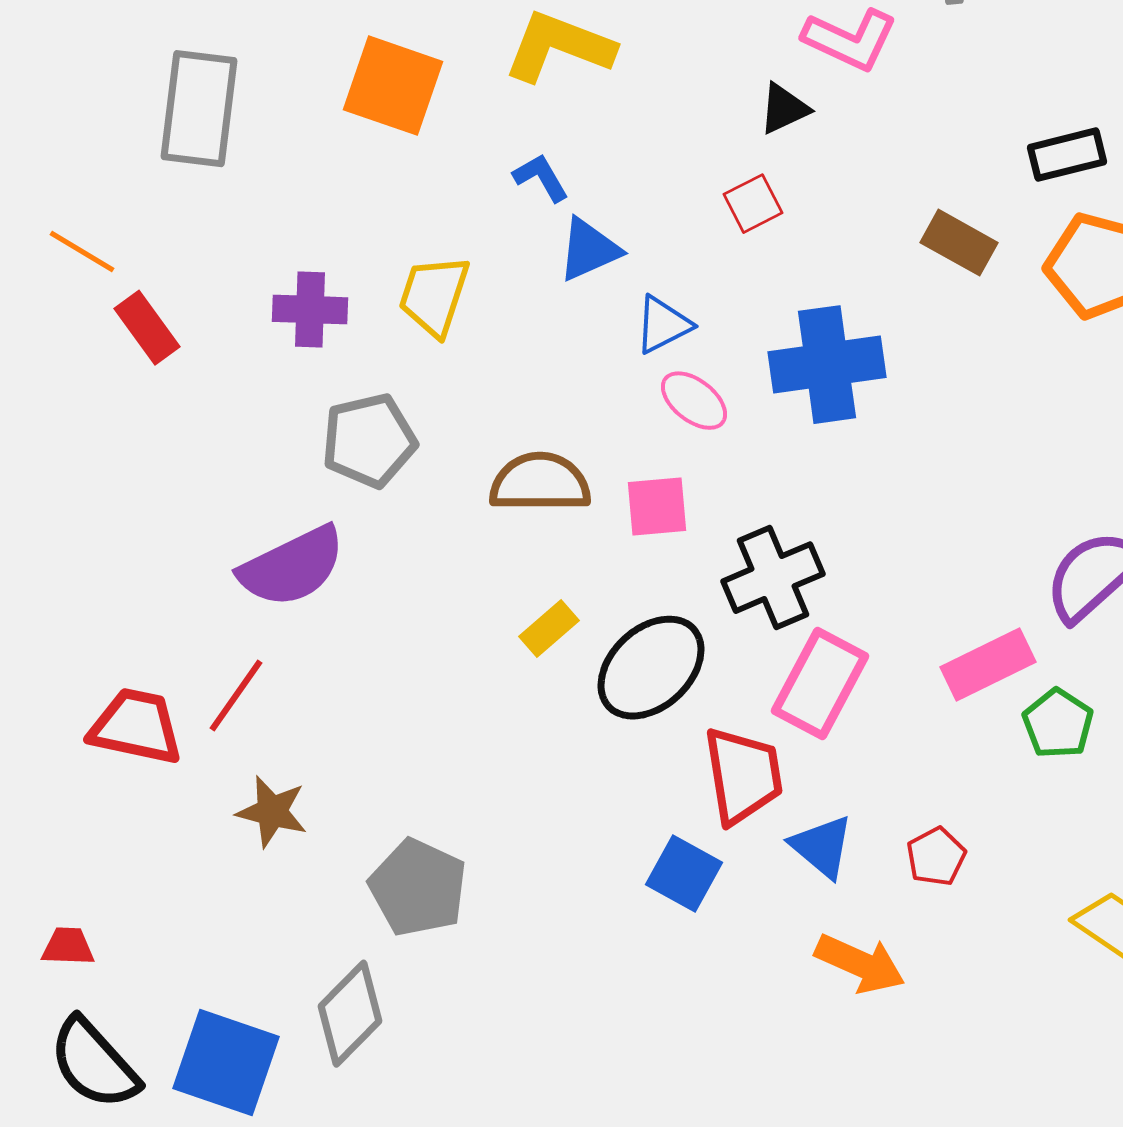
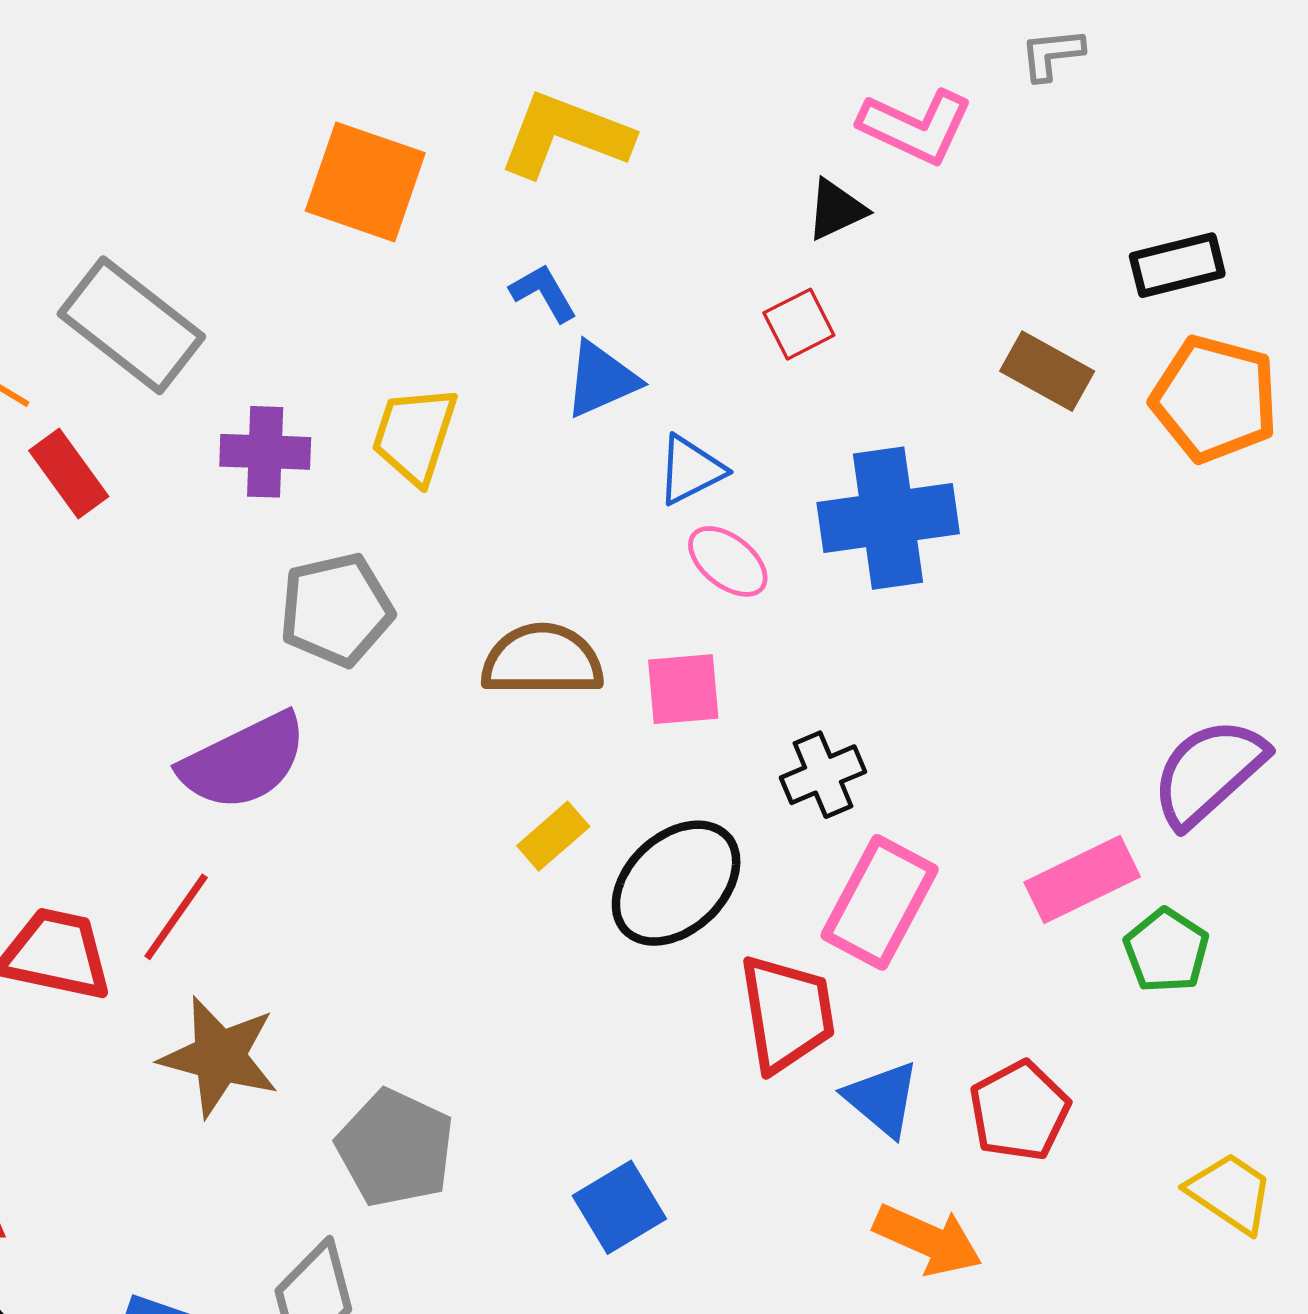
gray rectangle: (199, 109) -> (131, 325), moved, turned -59
black cross: (773, 578) -> (823, 775), size x0.7
brown star: (272, 812) -> (219, 1057), size x1.4
red pentagon: (936, 857) -> (1019, 1111), size x1.4
blue square: (684, 874) -> (619, 1207), moved, turned 30

